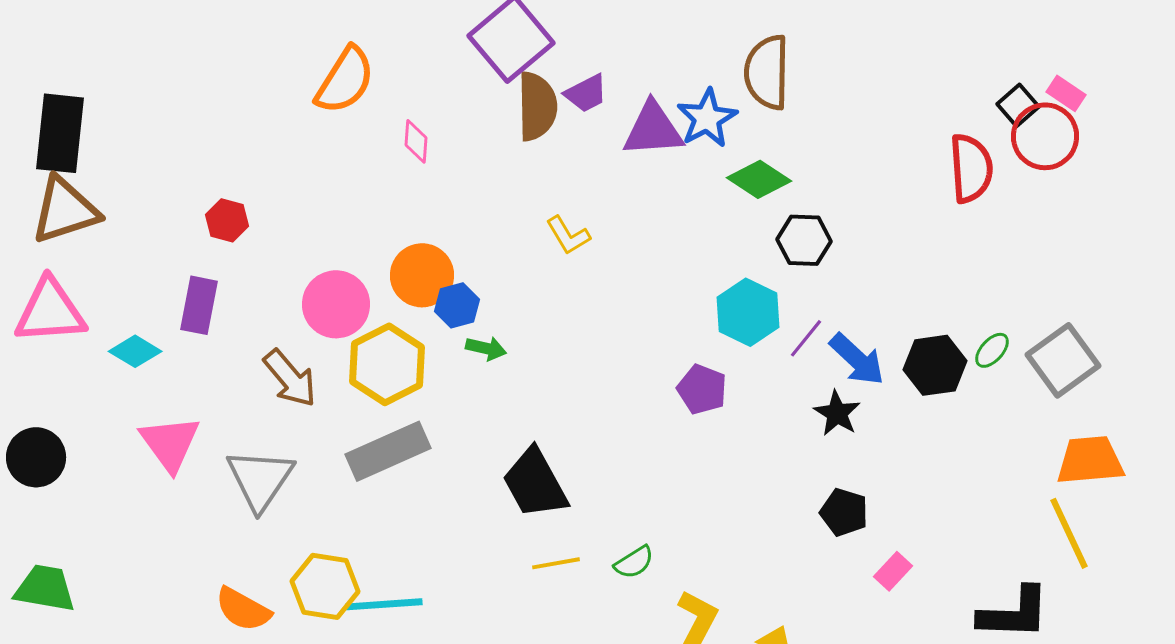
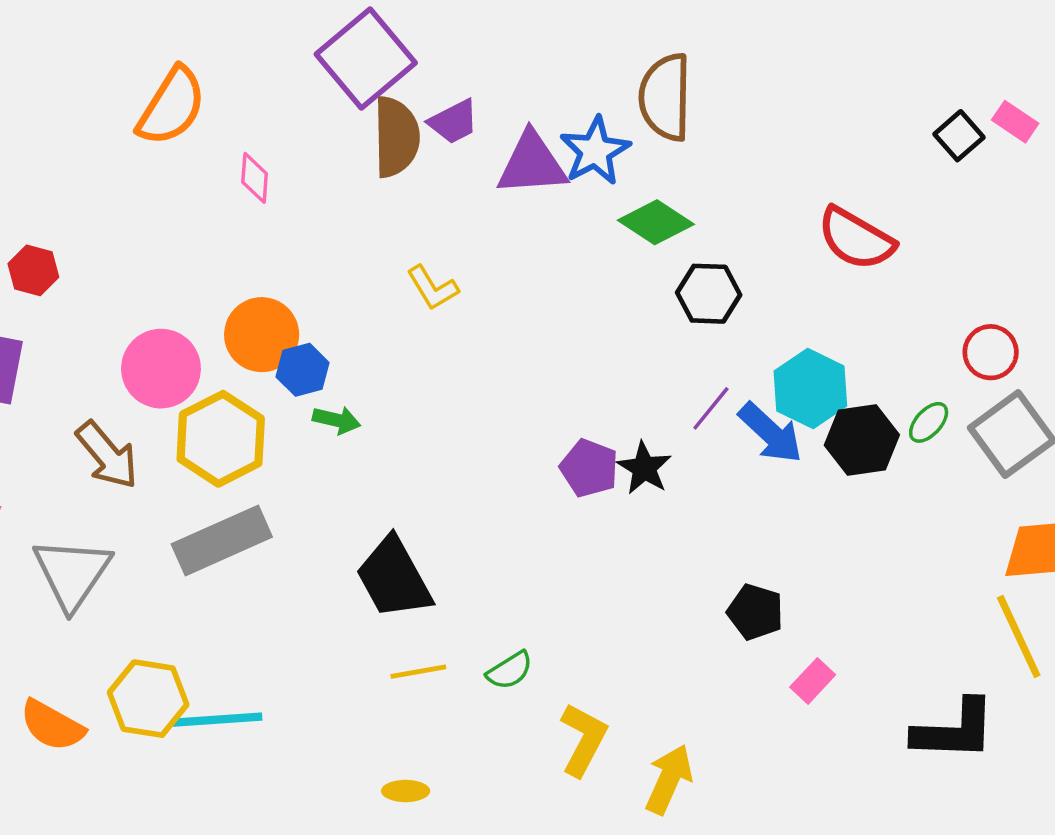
red circle: (1045, 136) -> (991, 352), moved, size x0.7
red semicircle: (971, 168) -> (856, 239), moved, turned 124
cyan hexagon: (748, 312) -> (810, 388), moved
black star: (837, 413) -> (644, 468), moved

